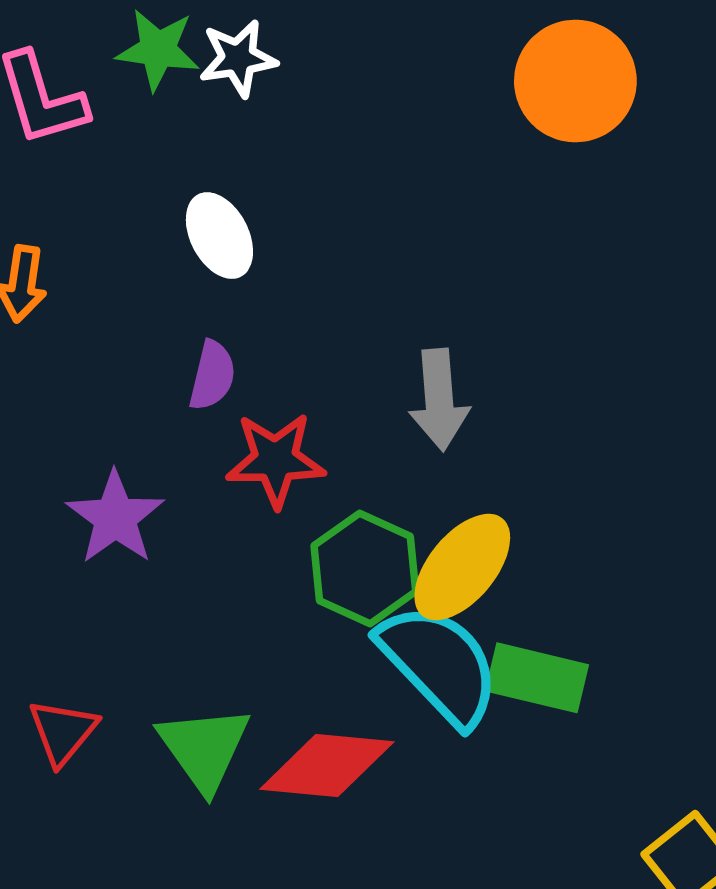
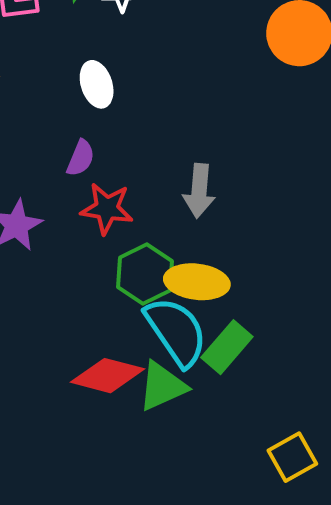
yellow ellipse: (462, 567) -> (197, 282), turned 48
green rectangle: (537, 678) -> (227, 347), turned -72
green triangle: (204, 748) -> (162, 386), moved, turned 32

